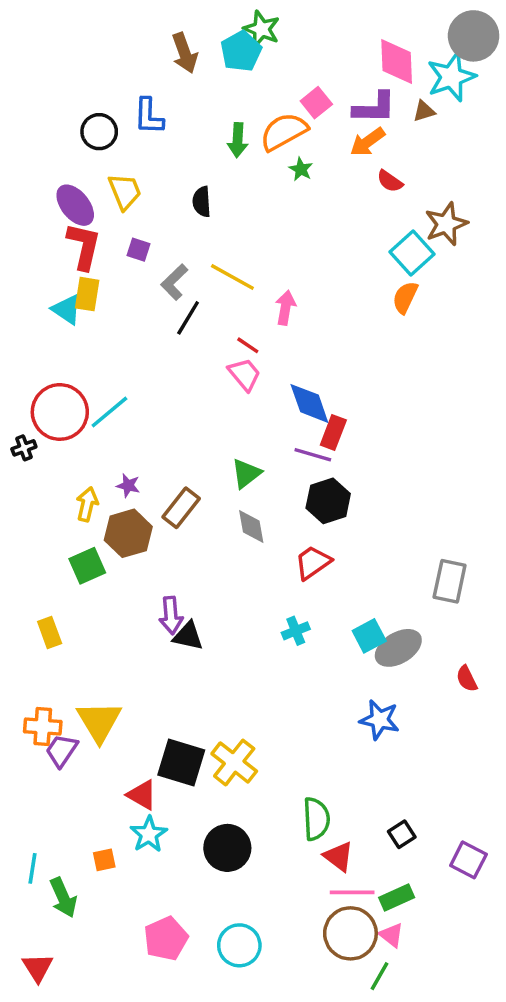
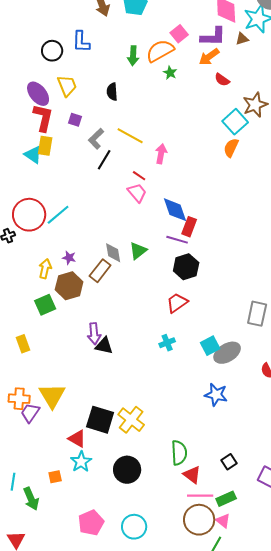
gray diamond: (251, 527) -> (113, 253), moved

